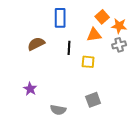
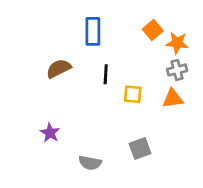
orange triangle: (94, 35) -> (173, 99), moved

